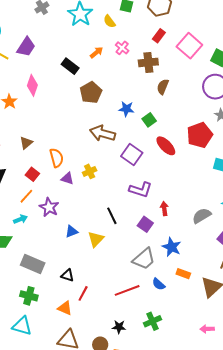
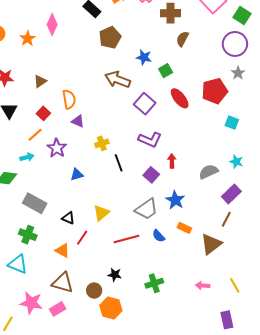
yellow cross: (90, 171) -> (102, 143), moved
yellow triangle: (96, 239) -> (101, 213), moved
green cross: (153, 321) -> (154, 283), moved

